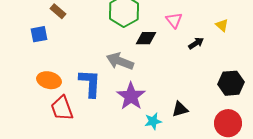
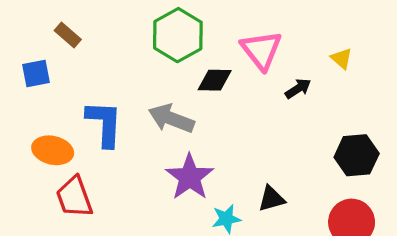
pink triangle: (174, 20) -> (261, 50), size x1.5
blue L-shape: (90, 83) -> (104, 124), moved

